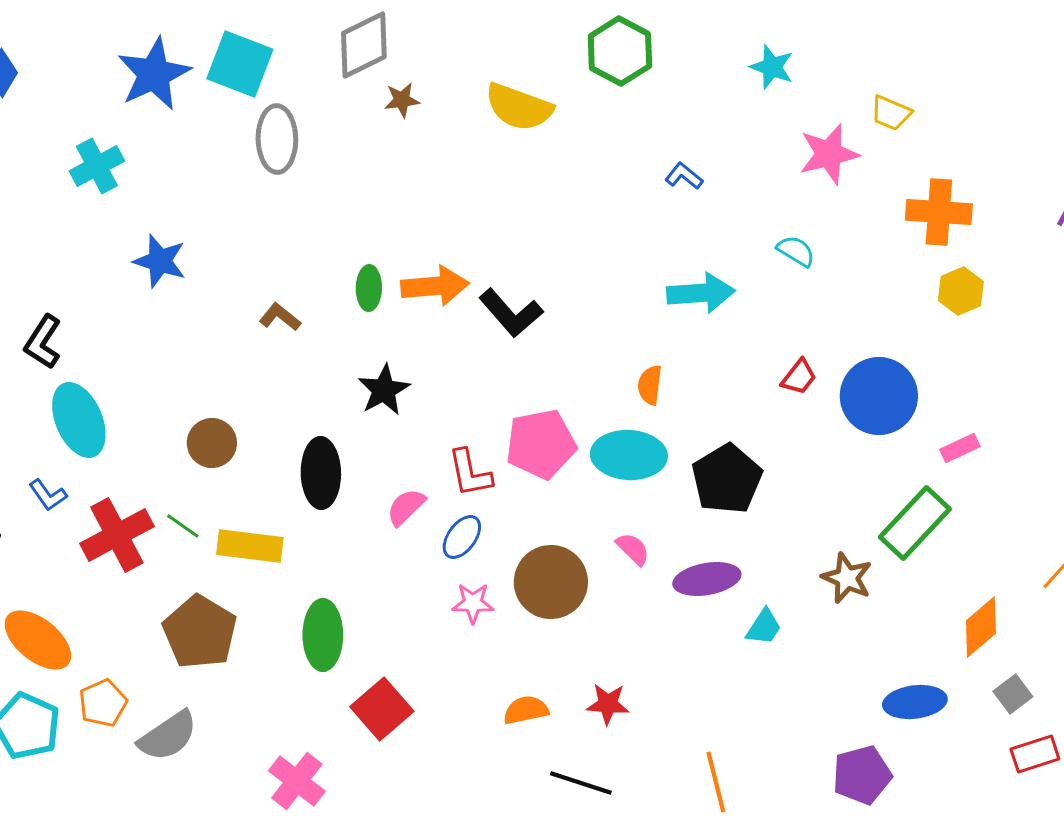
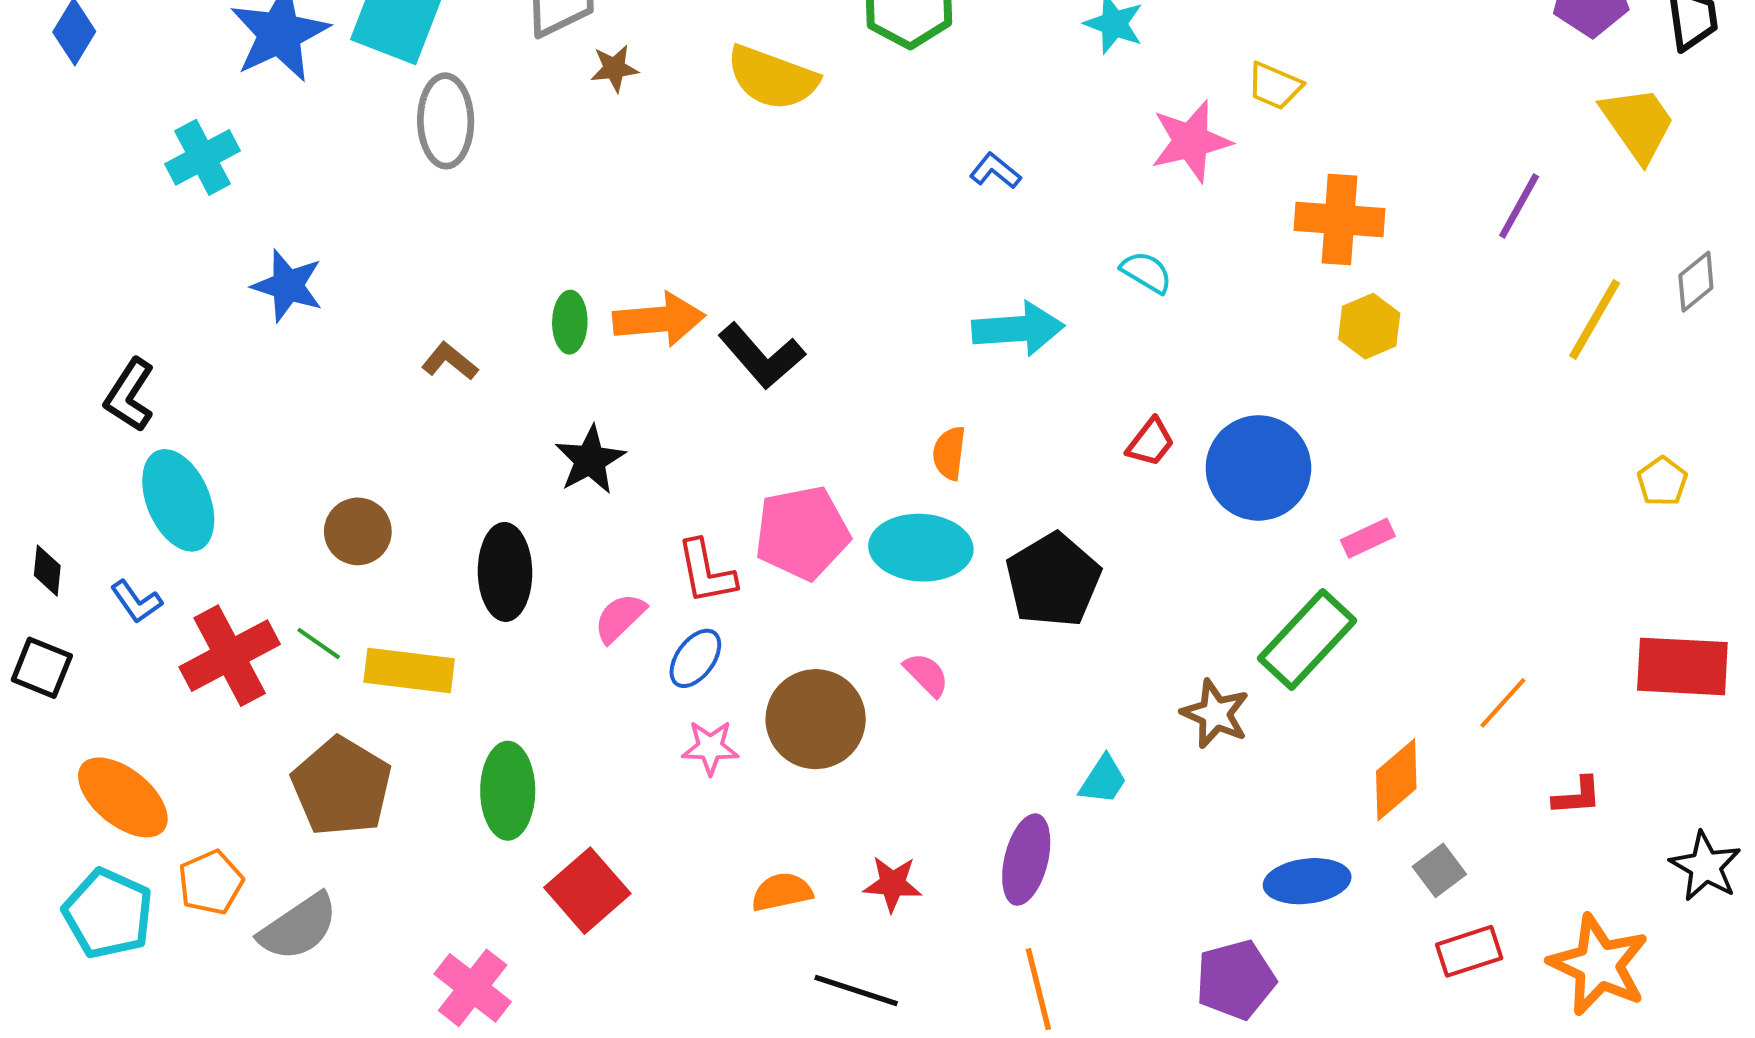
purple ellipse: (707, 579) -> (1026, 860), moved, turned -66

